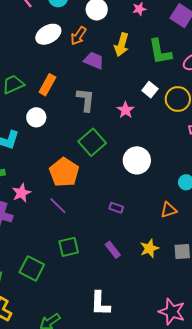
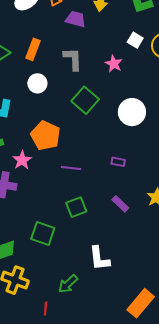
white circle: (36, 117) -> (37, 83), moved
orange pentagon: (64, 172) -> (46, 136), moved
purple line: (58, 206) -> (71, 168), moved, turned -30
white L-shape: (100, 303) -> (99, 258), moved

